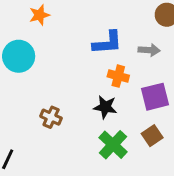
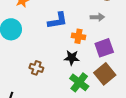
blue L-shape: (107, 43) -> (58, 21), moved
brown square: (152, 136) -> (105, 74), size x1.5

